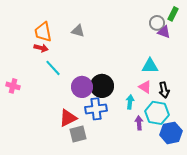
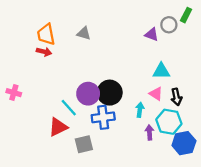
purple triangle: (164, 32) -> (152, 34), moved
cyan line: (53, 68) -> (69, 108), moved
red triangle: (68, 118) -> (58, 127), moved

